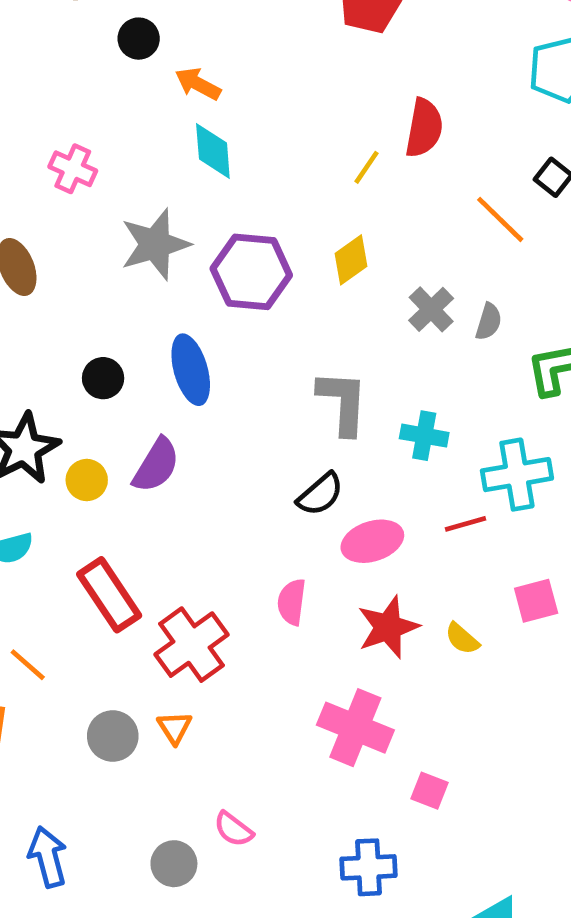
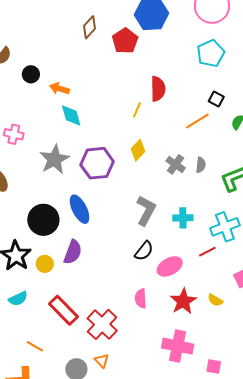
orange line: (500, 219) -> (197, 121), turned -65
black circle: (103, 378) -> (43, 220), size x1.8
gray L-shape: (343, 402) -> (146, 211), turned 36

